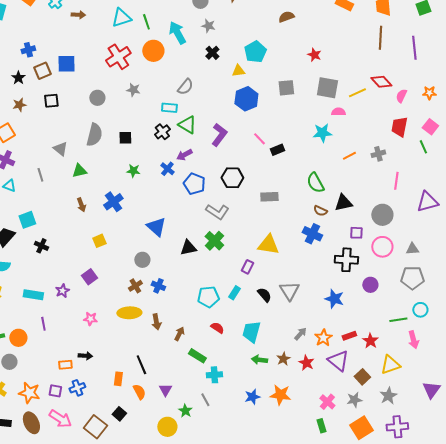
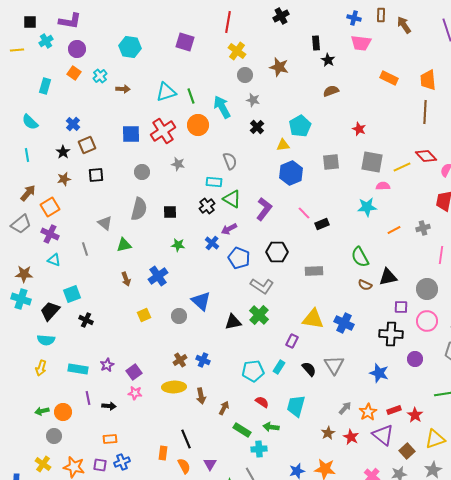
blue cross: (28, 50) -> (73, 124), turned -32
blue square: (66, 64) -> (131, 134), moved
gray semicircle: (185, 87) -> (230, 161), turned -60
blue cross: (312, 234) -> (344, 323), moved
gray circle: (142, 260) -> (179, 316), moved
purple square: (89, 277) -> (134, 372), moved
black arrow: (85, 356) -> (109, 406), moved
green arrow: (259, 360) -> (271, 427), moved

